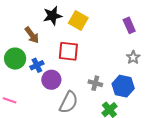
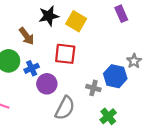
purple rectangle: (129, 25) -> (121, 14), moved
blue hexagon: (123, 86) -> (115, 76), moved

